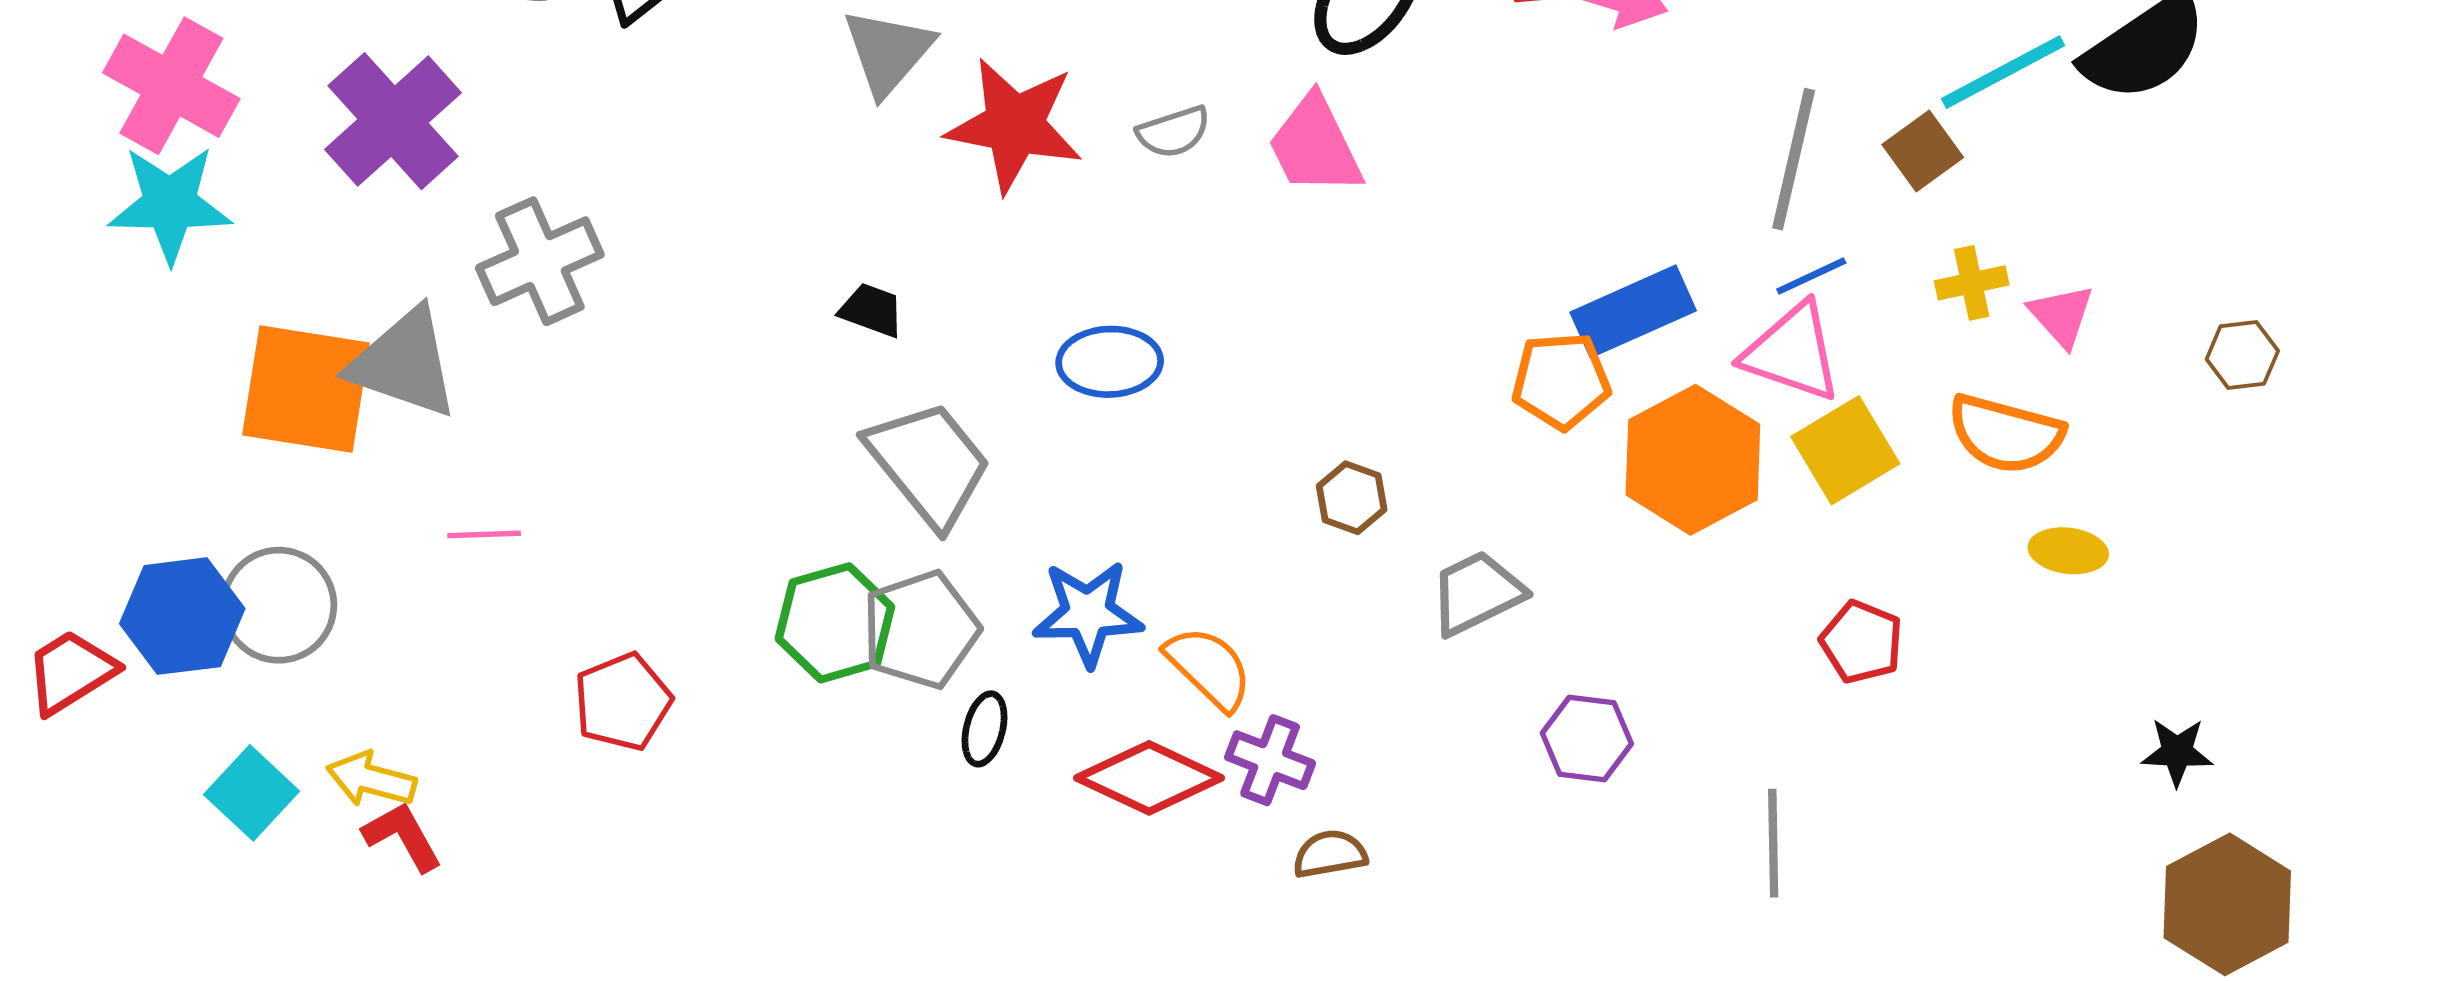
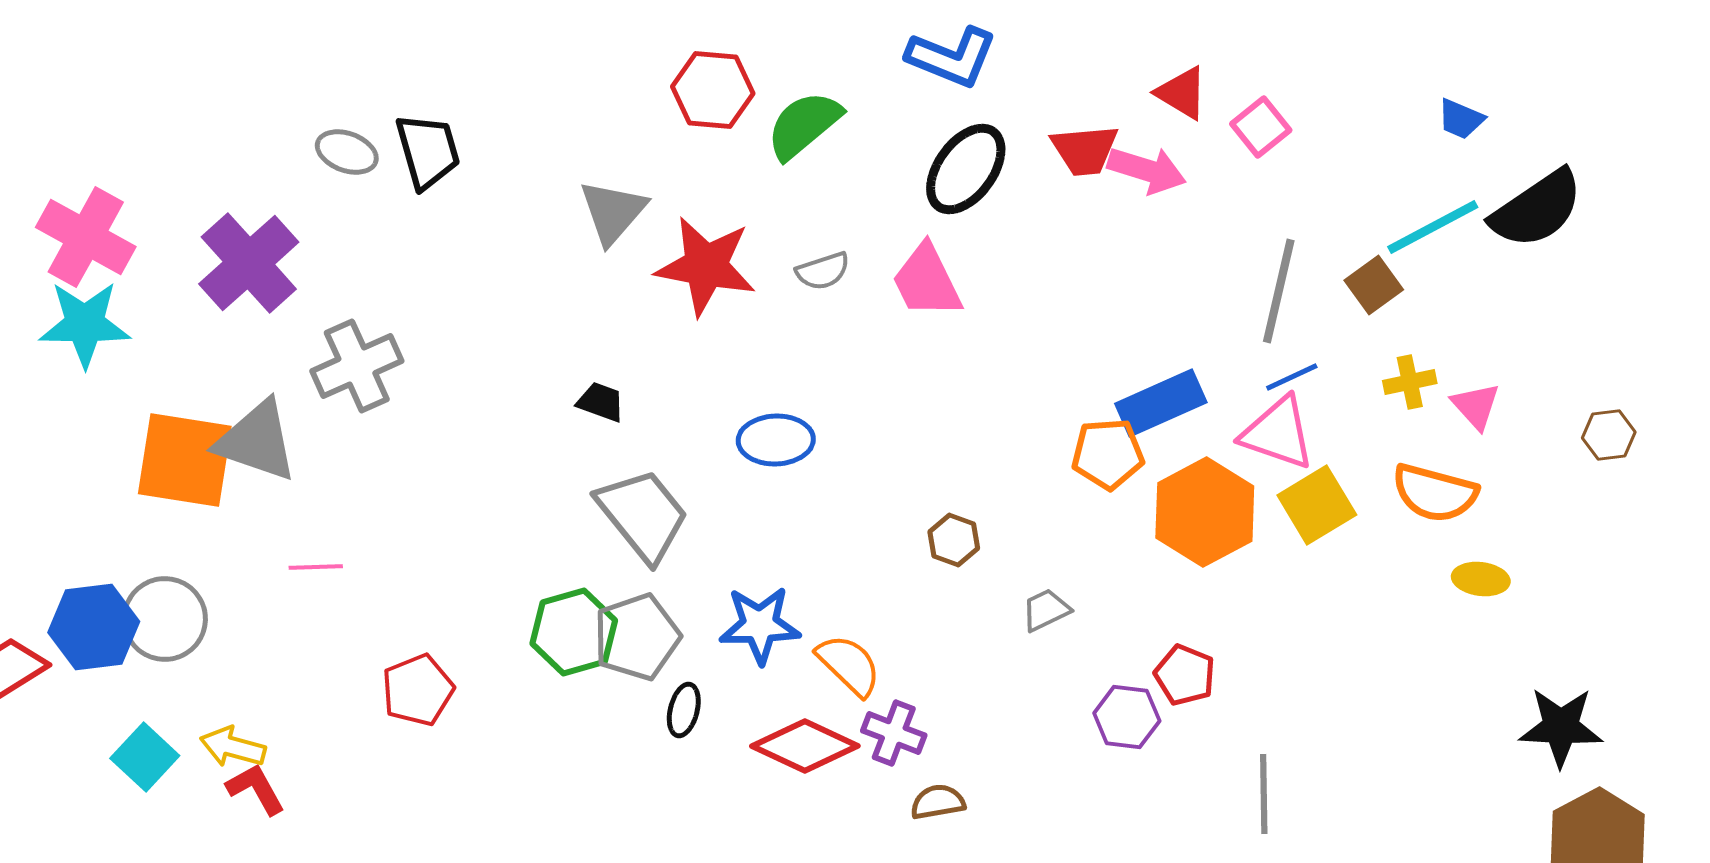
gray trapezoid: (1477, 593) -> (1046, 610), size x0.7
red pentagon: (1862, 642) -> (1185, 675), moved
black star: (2177, 752) -> (1561, 727), size x1.6

